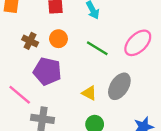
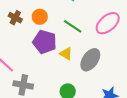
purple pentagon: (47, 71) -> (45, 42), moved
yellow triangle: (89, 93) -> (66, 54), moved

